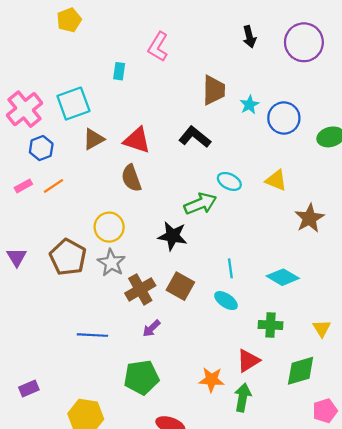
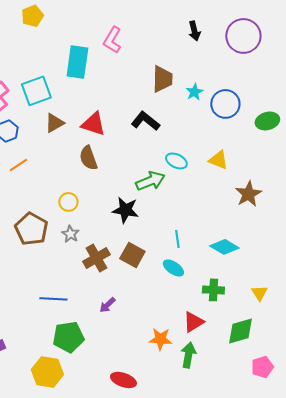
cyan rectangle: (119, 71) -> (77, 62), size x2.0
yellow circle: (109, 227) -> (68, 202), size x0.7
gray star: (111, 263) -> (70, 234), size x0.7
purple arrow: (151, 328) -> (107, 305), moved
green pentagon: (141, 377) -> (68, 337), moved

